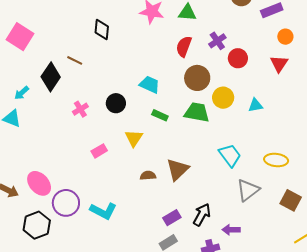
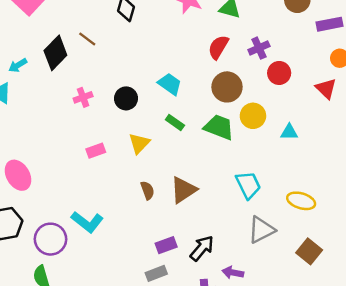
red triangle: (279, 64) -> (326, 89), turned -30
brown semicircle: (148, 176) -> (147, 190), turned 63
purple circle: (66, 203) -> (50, 239), moved

